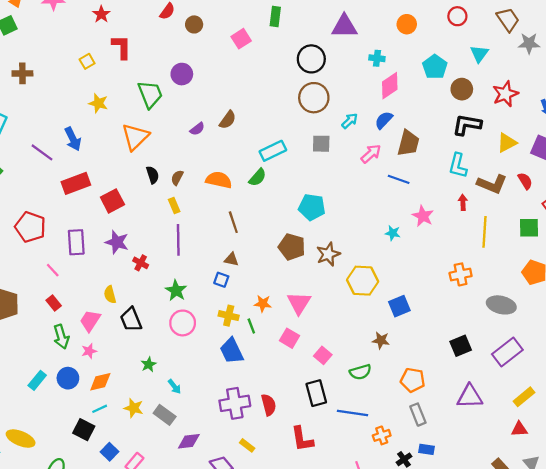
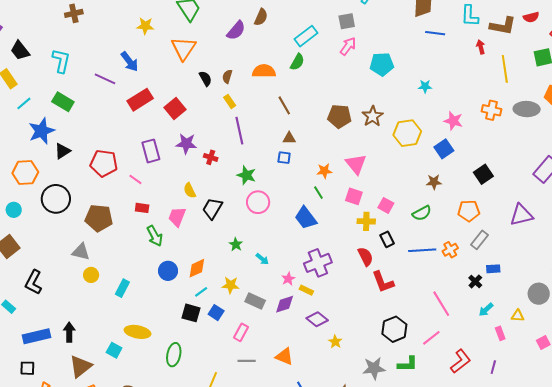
purple semicircle: (197, 129) -> (236, 31), size x1.5
pink arrow: (371, 154) -> (348, 46), moved
blue line: (399, 179) -> (435, 33), moved
red semicircle: (525, 181) -> (531, 17), turned 119
cyan pentagon: (312, 207) -> (382, 64), moved
pink star: (423, 216) -> (453, 121), moved
red pentagon: (30, 227) -> (104, 163), moved
orange cross: (461, 274) -> (492, 110), turned 36
red rectangle: (54, 303) -> (142, 208), turned -32
gray ellipse: (501, 305) -> (527, 109), moved
yellow cross: (229, 316) -> (366, 221), moved
black trapezoid: (131, 320) -> (212, 208), turned 65
black square: (461, 346) -> (483, 174), moved
pink star: (89, 351) -> (288, 279), moved
cyan rectangle: (37, 380) -> (122, 288), moved
black rectangle: (316, 393) -> (387, 239), size x0.7
red semicircle: (269, 405) -> (366, 257), moved
gray rectangle: (165, 415) -> (255, 301), moved
gray rectangle: (418, 415) -> (479, 240), turned 72
orange cross: (382, 435) -> (450, 250), moved
yellow rectangle: (247, 445) -> (306, 290), moved
blue square: (110, 452) -> (216, 313), moved

